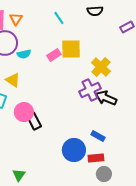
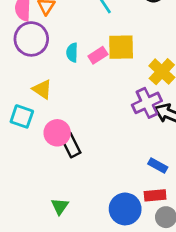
cyan semicircle: (24, 54) -> (72, 53), moved, turned 104
blue circle: (74, 150) -> (125, 209), moved
green triangle: (19, 175) -> (60, 206), moved

